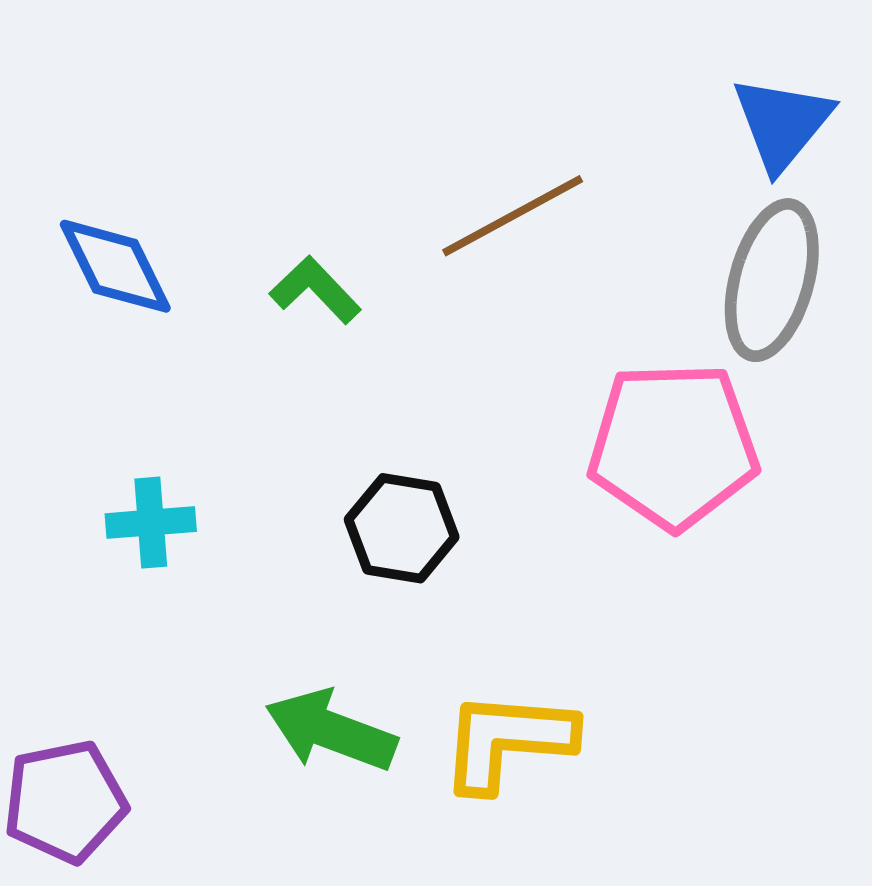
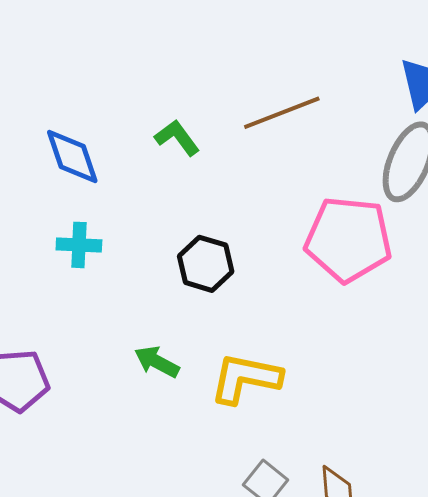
blue diamond: (115, 266) -> (72, 157), moved
green arrow: (331, 731) -> (157, 362), size x0.7

